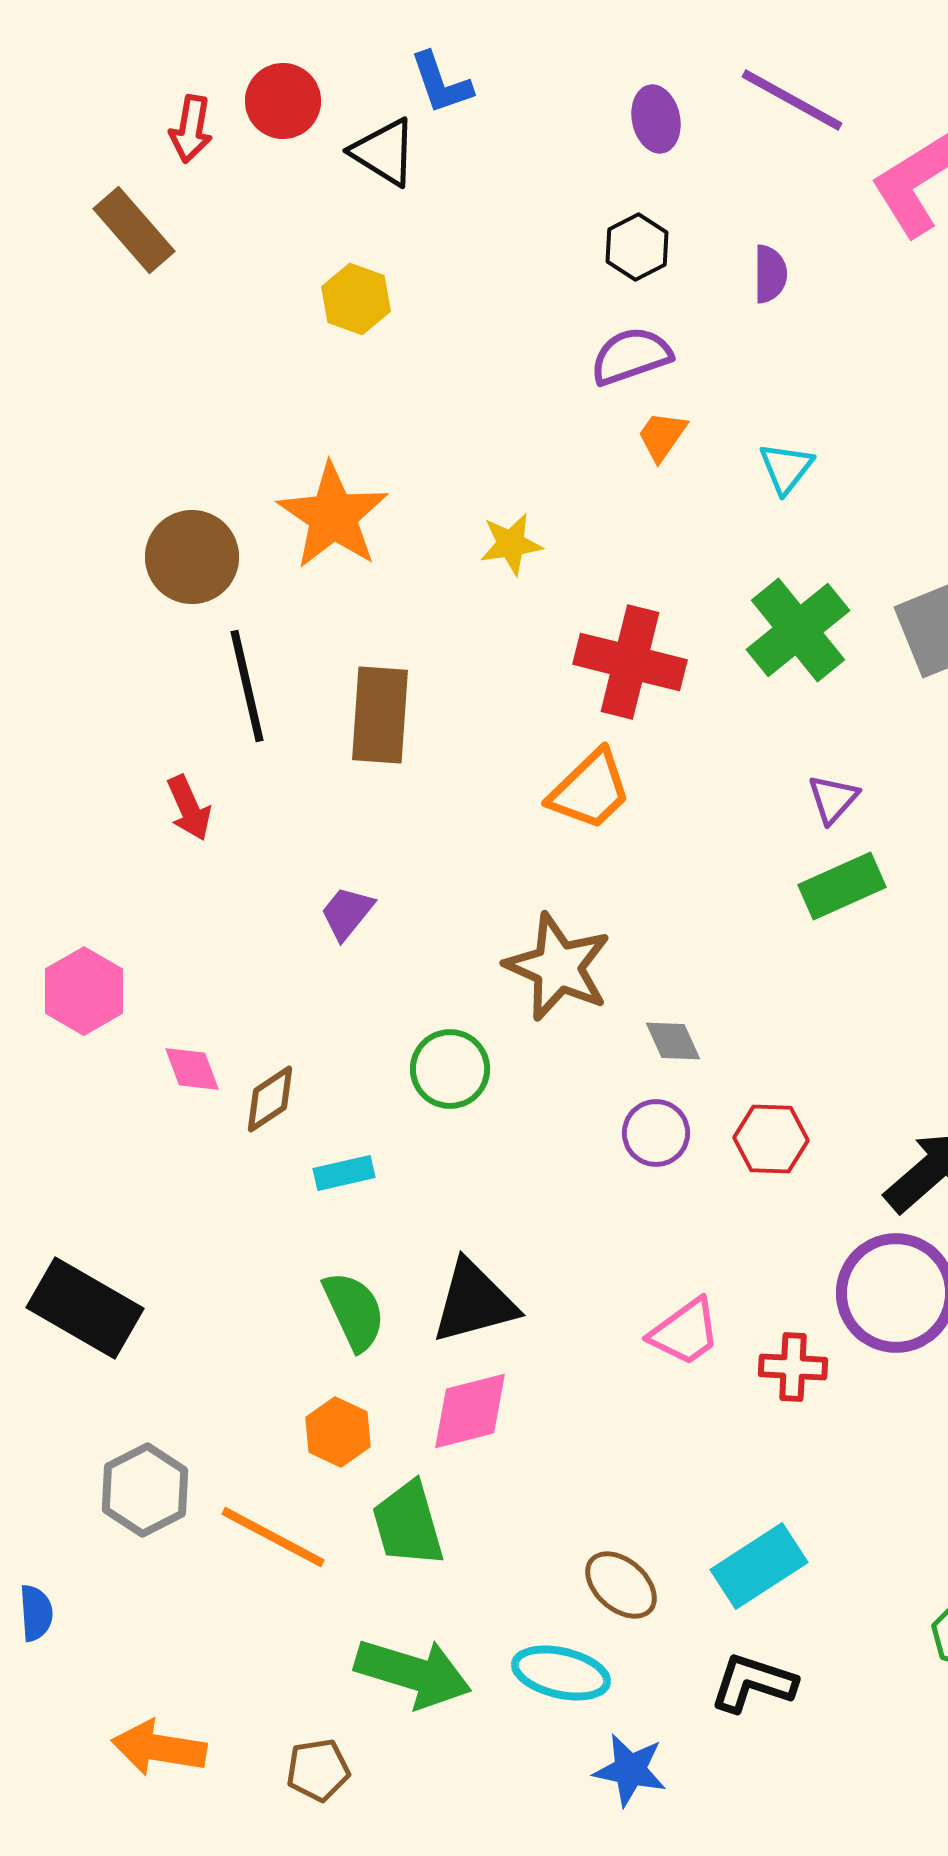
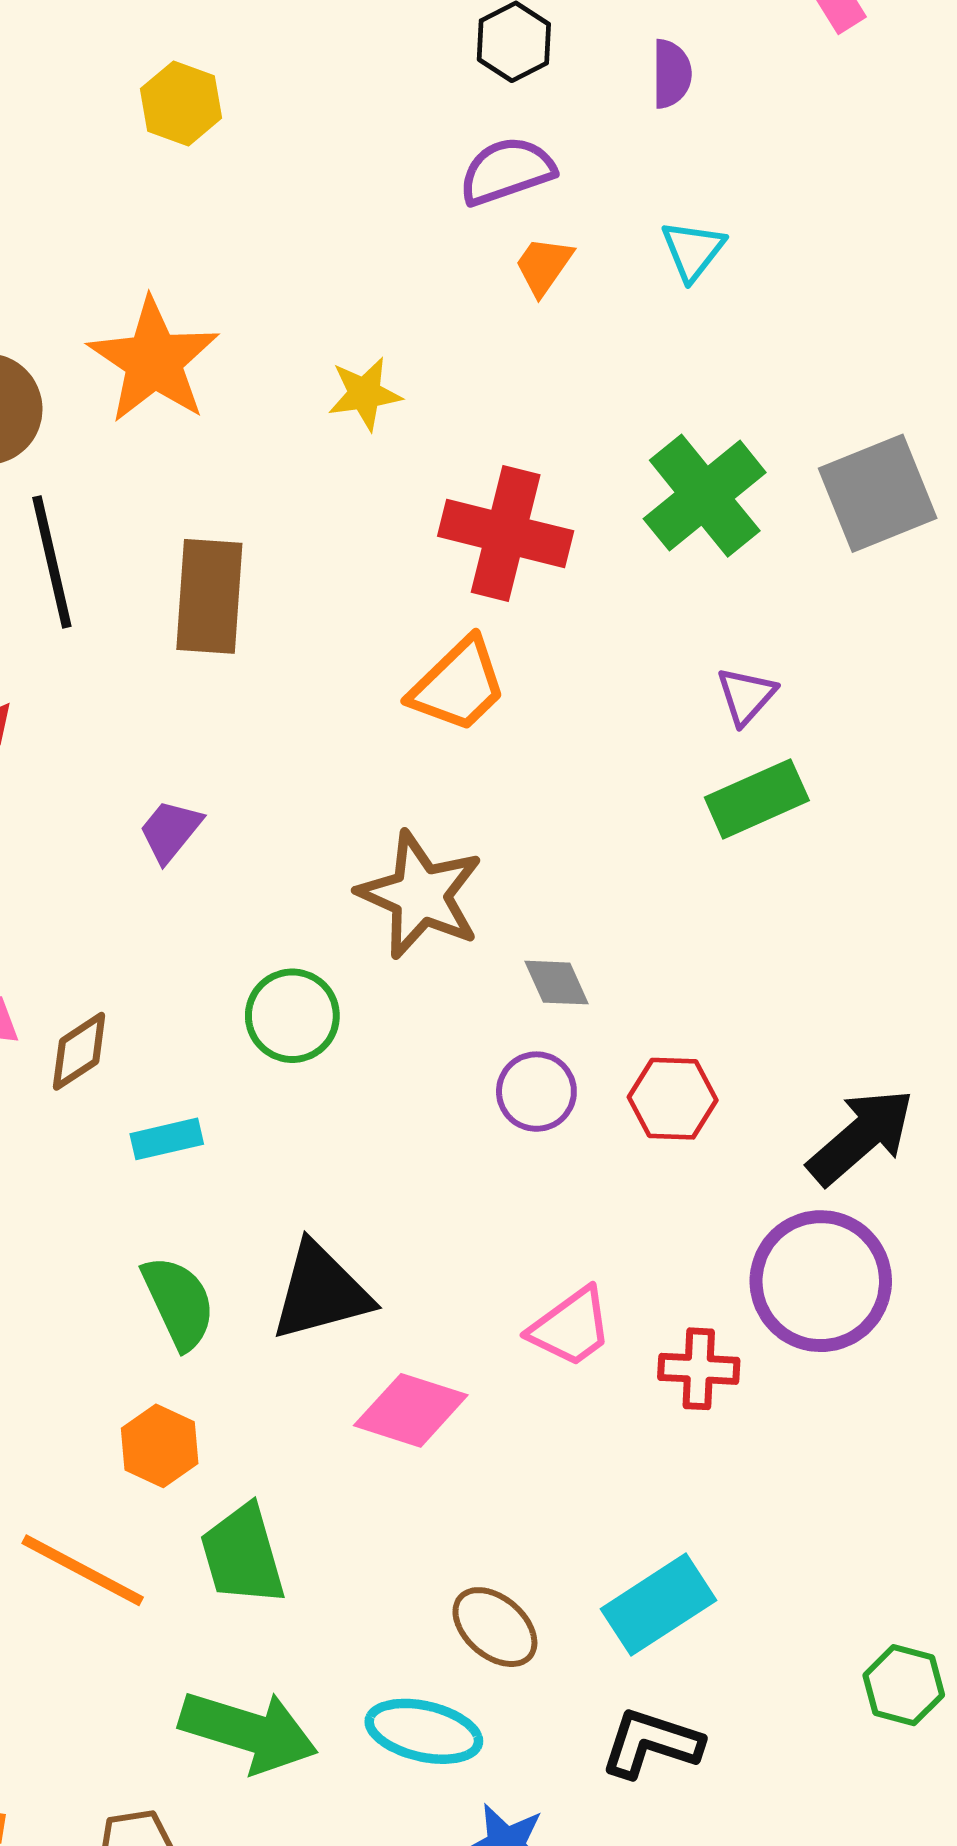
cyan triangle: (786, 468) -> (693, 250), moved
pink diamond: (470, 1411) -> (411, 1410), moved, turned 32

